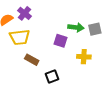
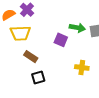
yellow cross: (84, 57) -> (82, 67), moved
black square: (52, 76) -> (38, 78), moved

